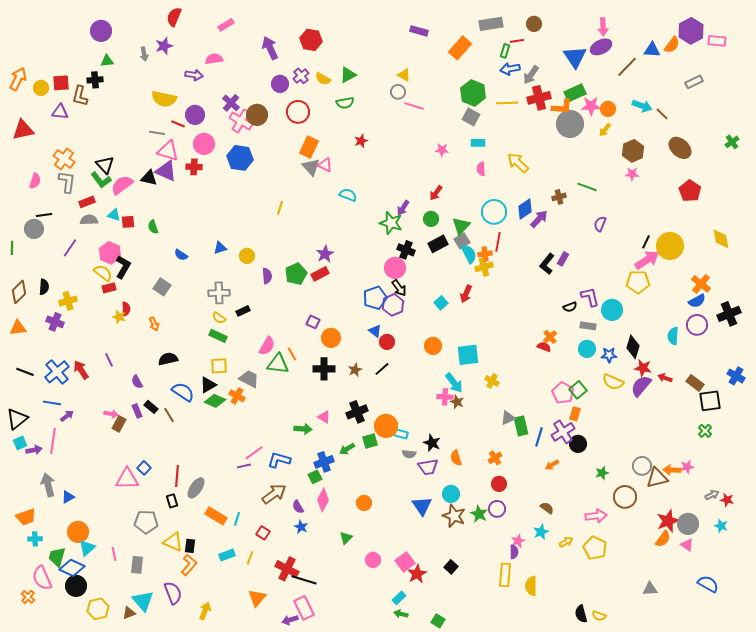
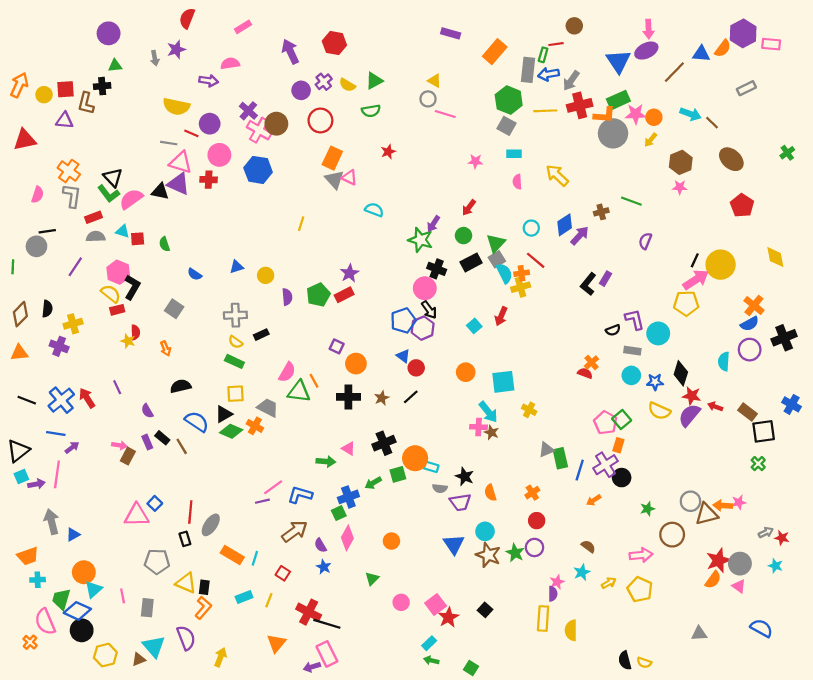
gray rectangle: (491, 24) -> (528, 70), moved, turned -75
cyan circle: (494, 212) -> (531, 228), size x0.6
red line: (498, 242) -> (536, 260), turned -60

